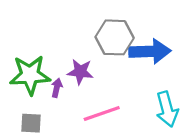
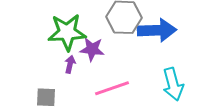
green star: (30, 75) -> (67, 32), moved

